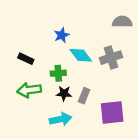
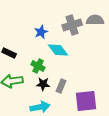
gray cross: (111, 58) -> (72, 25), moved
green cross: (58, 73) -> (38, 66), turned 32

